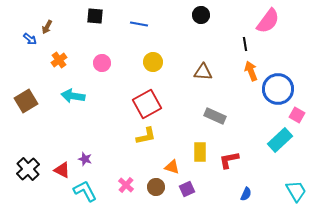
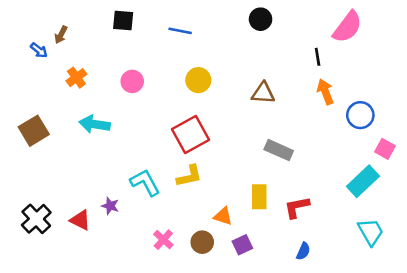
blue circle: (278, 89) -> (360, 115), size x0.7
cyan L-shape: (85, 191) -> (145, 183), moved
cyan trapezoid: (296, 191) -> (371, 232), moved
blue semicircle: (246, 194) -> (303, 251), moved

